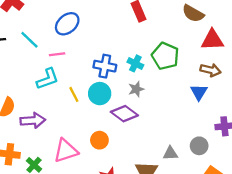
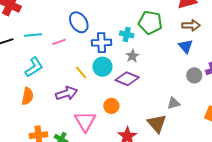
blue ellipse: (67, 24) -> (79, 22), moved, turned -70
cyan line: (29, 40) -> (33, 35), turned -36
cyan L-shape: (48, 79) -> (34, 67), moved
purple arrow: (33, 120) -> (66, 93), moved
gray circle: (199, 146) -> (194, 75), moved
pink triangle: (66, 151) -> (85, 121), turned -30

